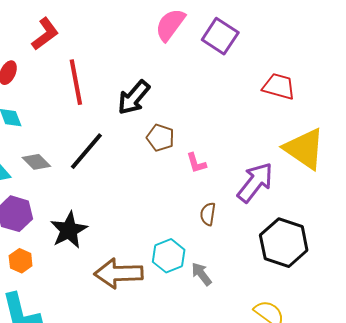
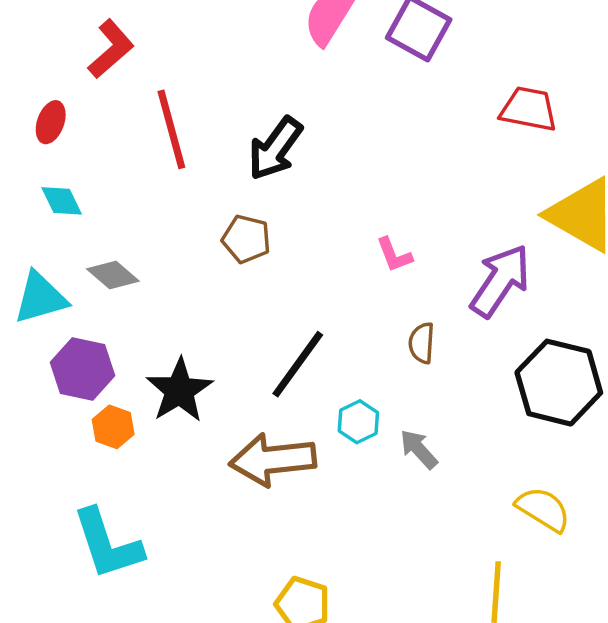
brown pentagon: (160, 138) -> (246, 239), moved
black line: (86, 151) -> (298, 364), moved
cyan hexagon: (169, 256) -> (358, 422), size x0.7
orange hexagon: (21, 261) -> (113, 427), moved

